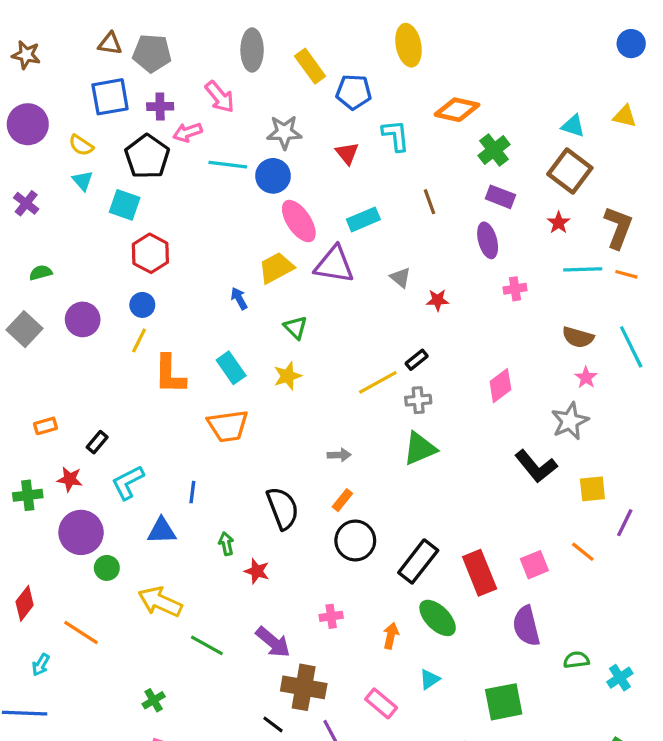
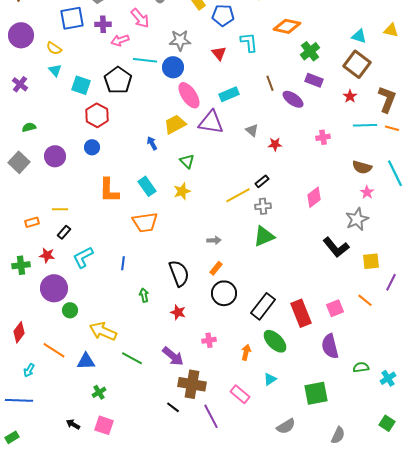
black pentagon: (147, 156) -> (118, 80), moved
purple ellipse: (488, 240) -> (293, 99), moved, turned -40
yellow line: (139, 340) -> (60, 209), moved, turned 63
blue triangle: (162, 531) -> (86, 361), moved
red star: (257, 571) -> (178, 312), moved

